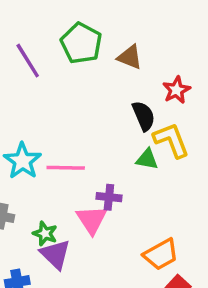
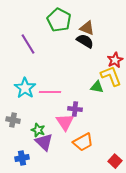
purple line: (28, 61) -> (28, 44), moved
red star: (176, 90) -> (115, 60), moved
black semicircle: (144, 116) -> (85, 41), moved, turned -36
orange trapezoid: (161, 254) -> (83, 142), moved

